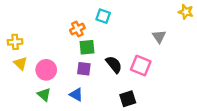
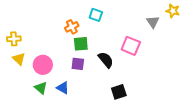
gray triangle: (159, 37) -> (153, 22), moved
pink square: (141, 66) -> (131, 46), moved
blue triangle: (76, 95) -> (63, 88), moved

